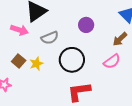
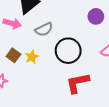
purple circle: (86, 25) -> (96, 16), moved

